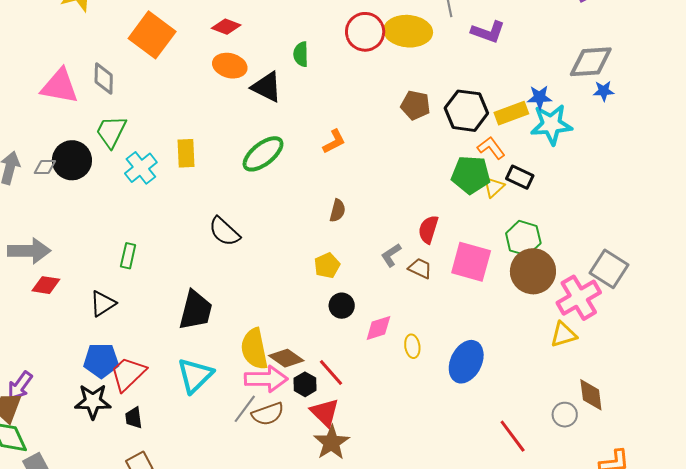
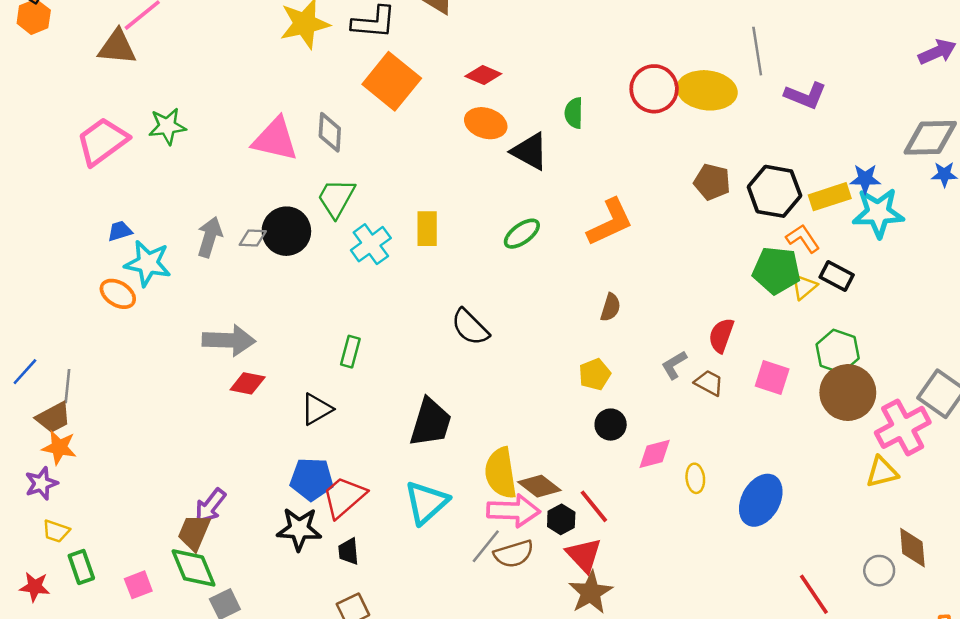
orange L-shape: (334, 142) -> (610, 222), size x1.6
green ellipse: (263, 154) -> (522, 234), size x0.7
pink square: (471, 262) -> (772, 377), size x0.7

